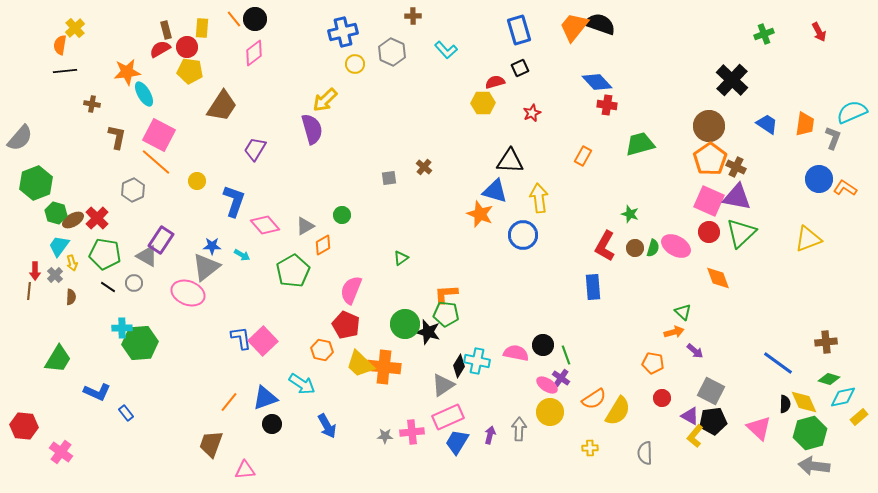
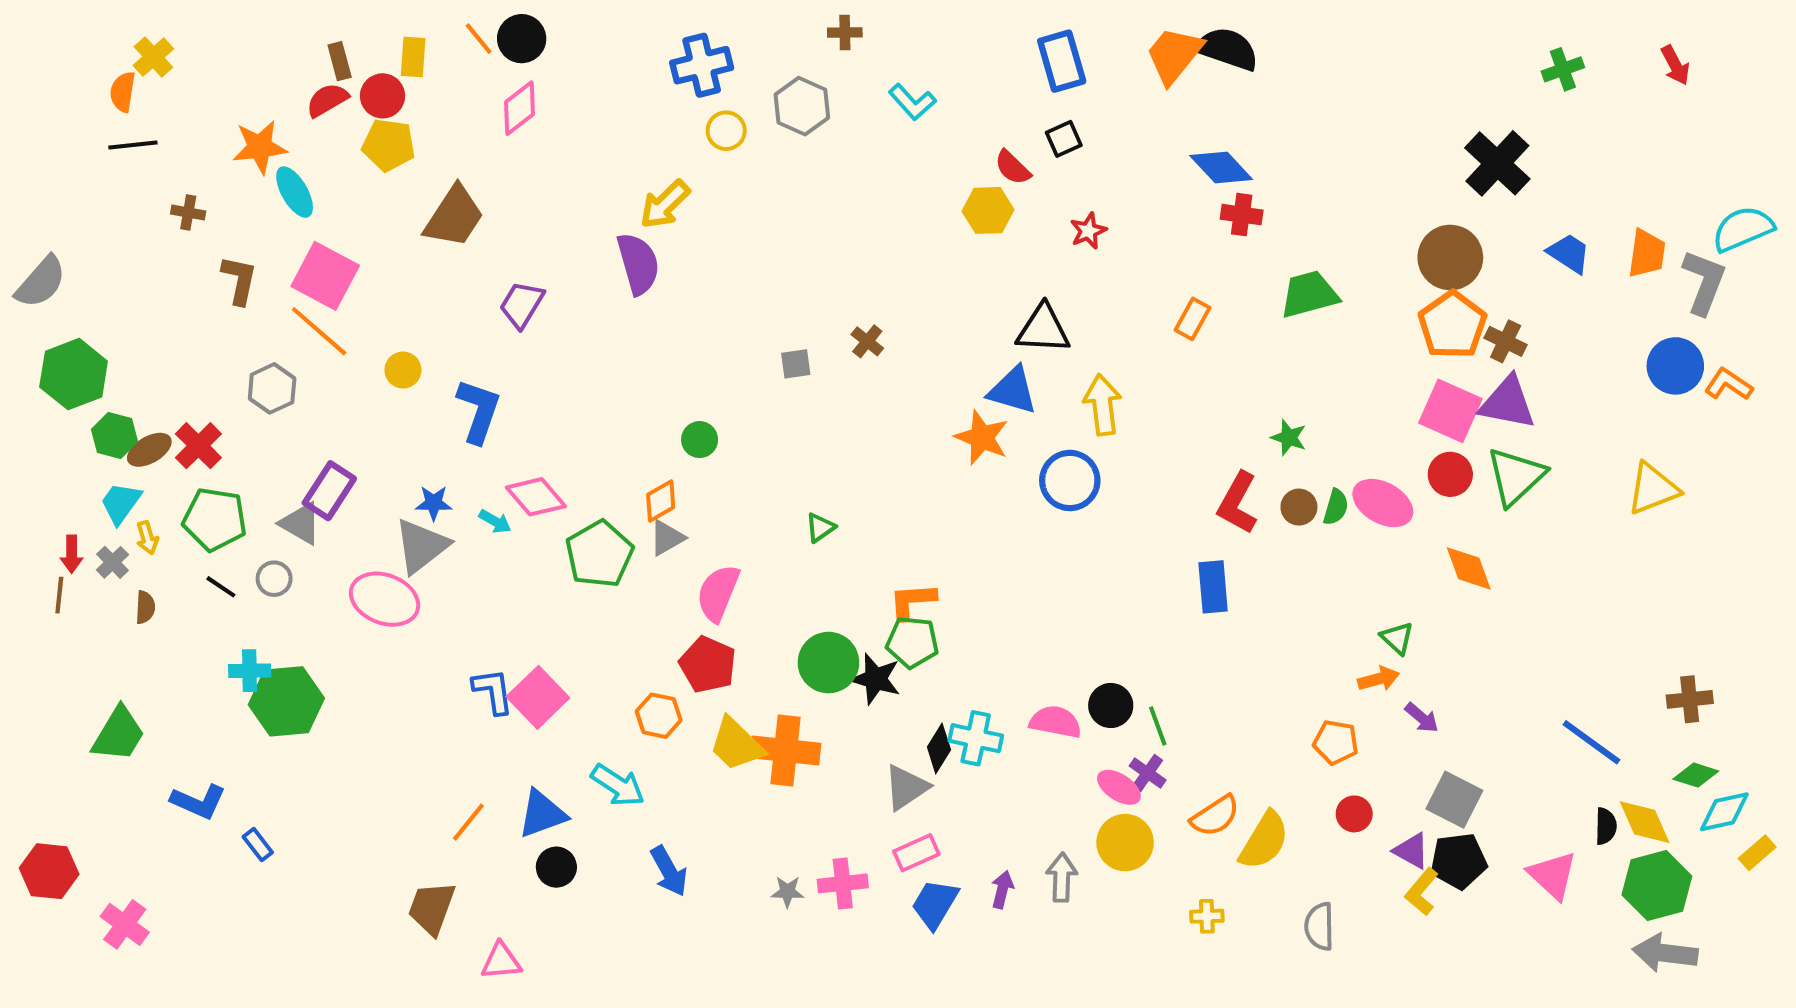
red semicircle: (495, 82) -> (1013, 167), turned -120
gray L-shape: (833, 138) -> (1704, 282), size x1.4
pink diamond: (265, 225) -> (536, 497), moved
gray triangle: (305, 226) -> (667, 538), moved
pink rectangle: (448, 417) -> (916, 853), size x0.7

